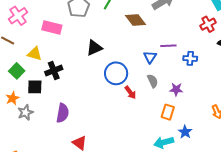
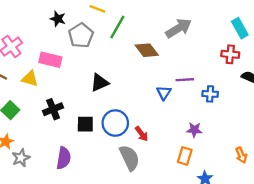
red cross: (208, 24) -> (230, 54), turned 35
yellow triangle: (35, 54) -> (30, 79), moved
blue circle: (116, 73) -> (115, 123), moved
gray semicircle: (153, 81) -> (129, 158), moved, size x1.6
black square: (35, 87) -> (85, 124), moved

